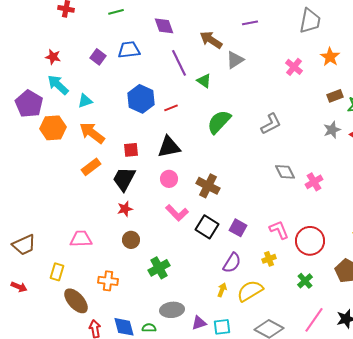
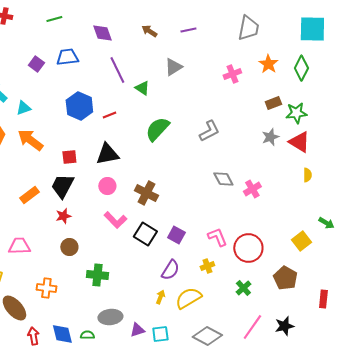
brown arrow: (211, 40) -> (149, 31), moved, size x0.7
pink cross: (294, 67) -> (232, 74), turned 30
orange rectangle: (91, 167) -> (29, 195), moved
green cross: (159, 268) -> (97, 275), turned 35

